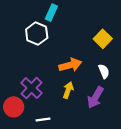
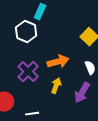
purple cross: (31, 88) -> (28, 72), moved

